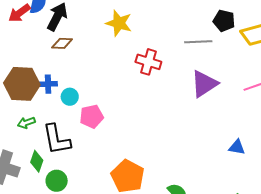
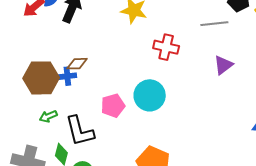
brown diamond: (62, 43) -> (77, 64), moved
purple triangle: (204, 84) -> (223, 65), size x0.7
cyan circle: (70, 97) -> (150, 95), moved, size x1.8

